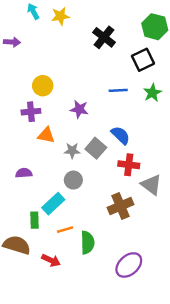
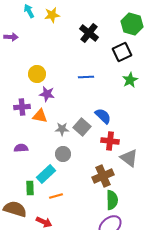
blue line: (118, 90) -> (86, 77), moved
purple star: (79, 109) -> (47, 94), moved
purple cross: (31, 112) -> (22, 107), moved
green semicircle: (88, 243) -> (112, 200), moved

